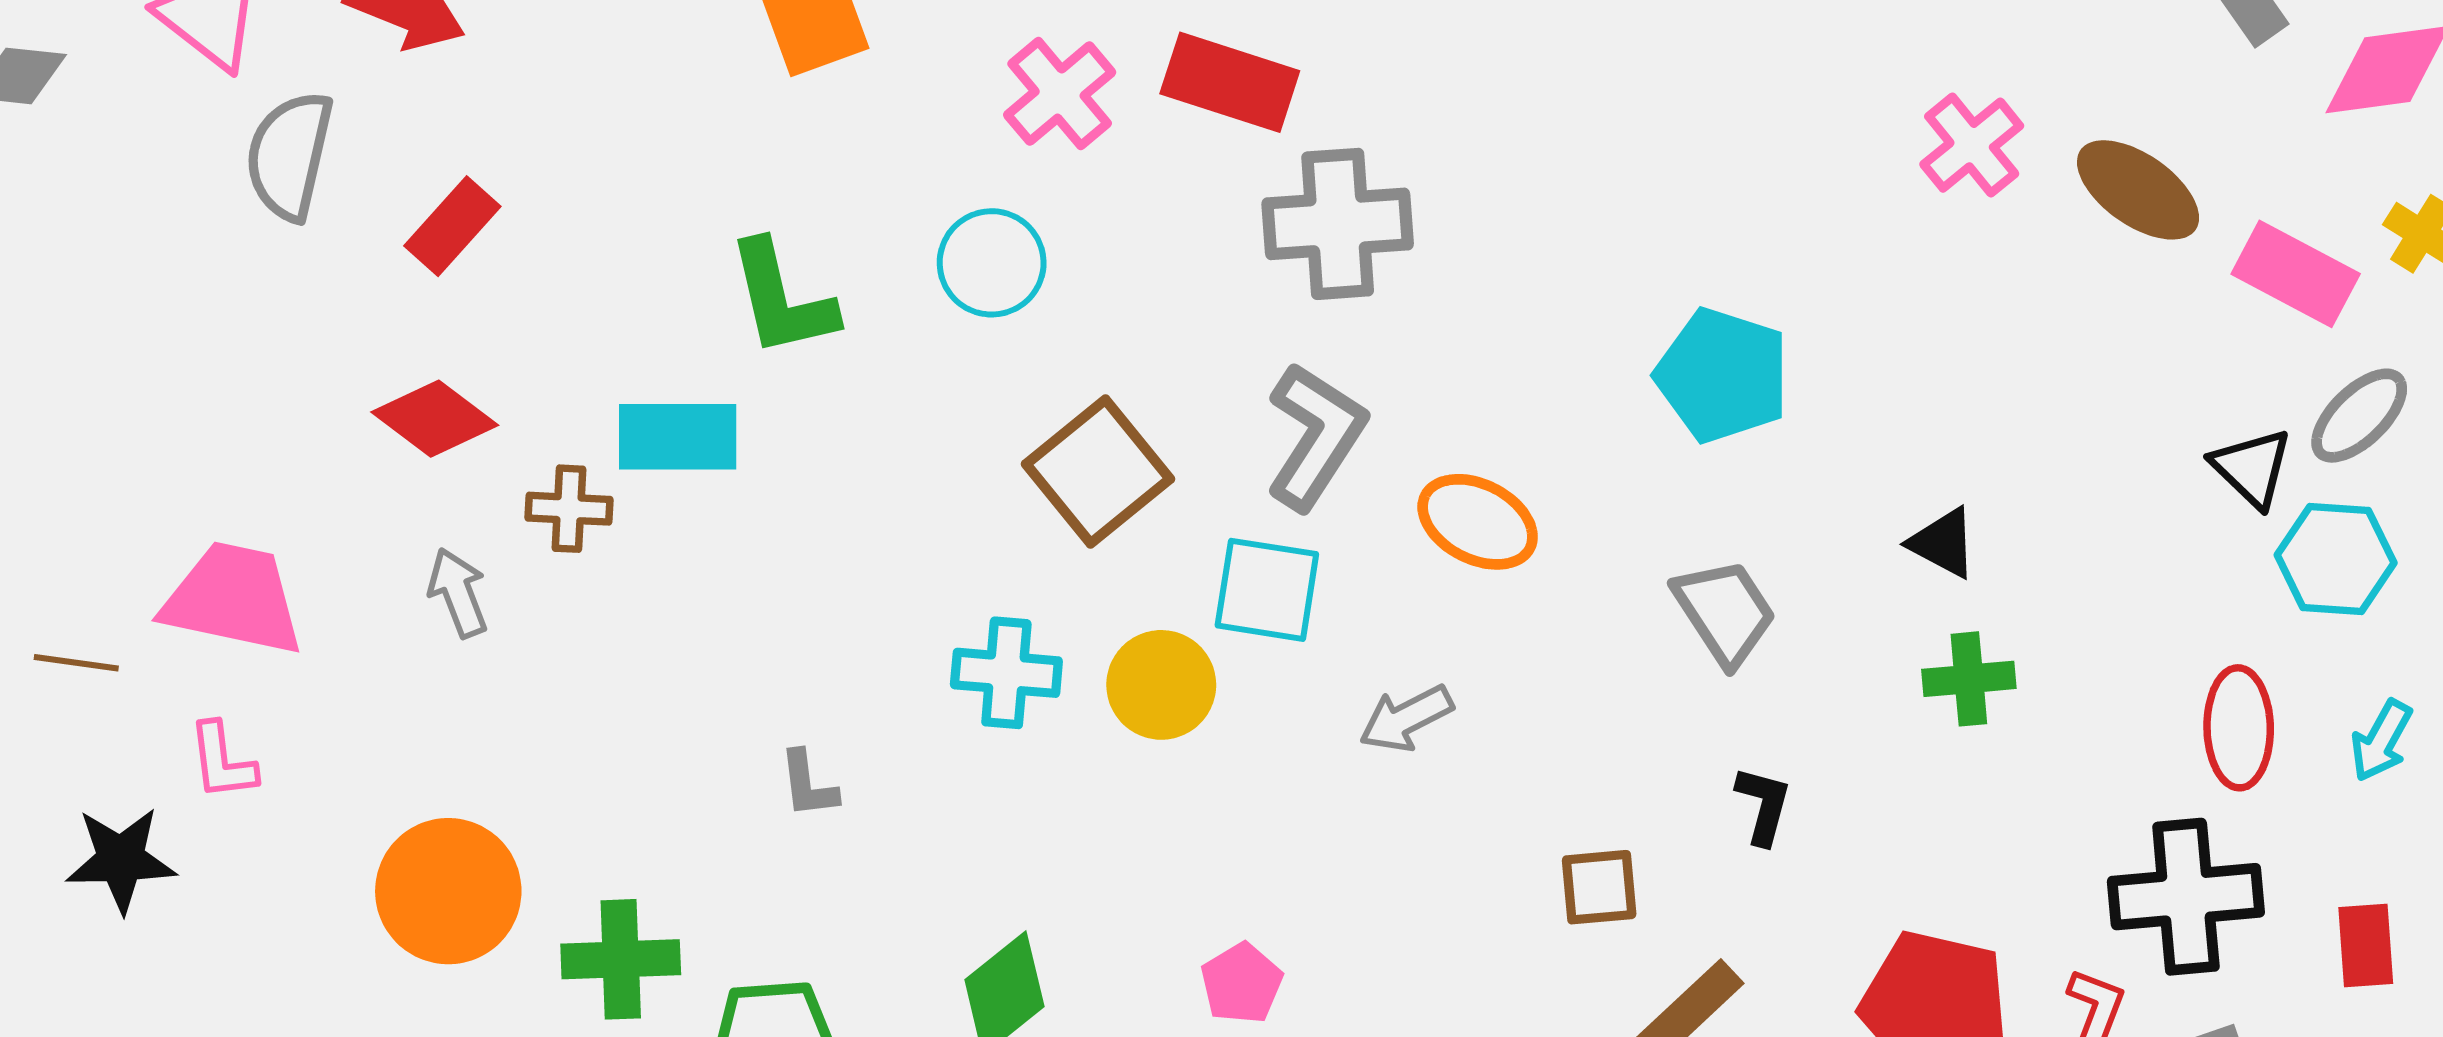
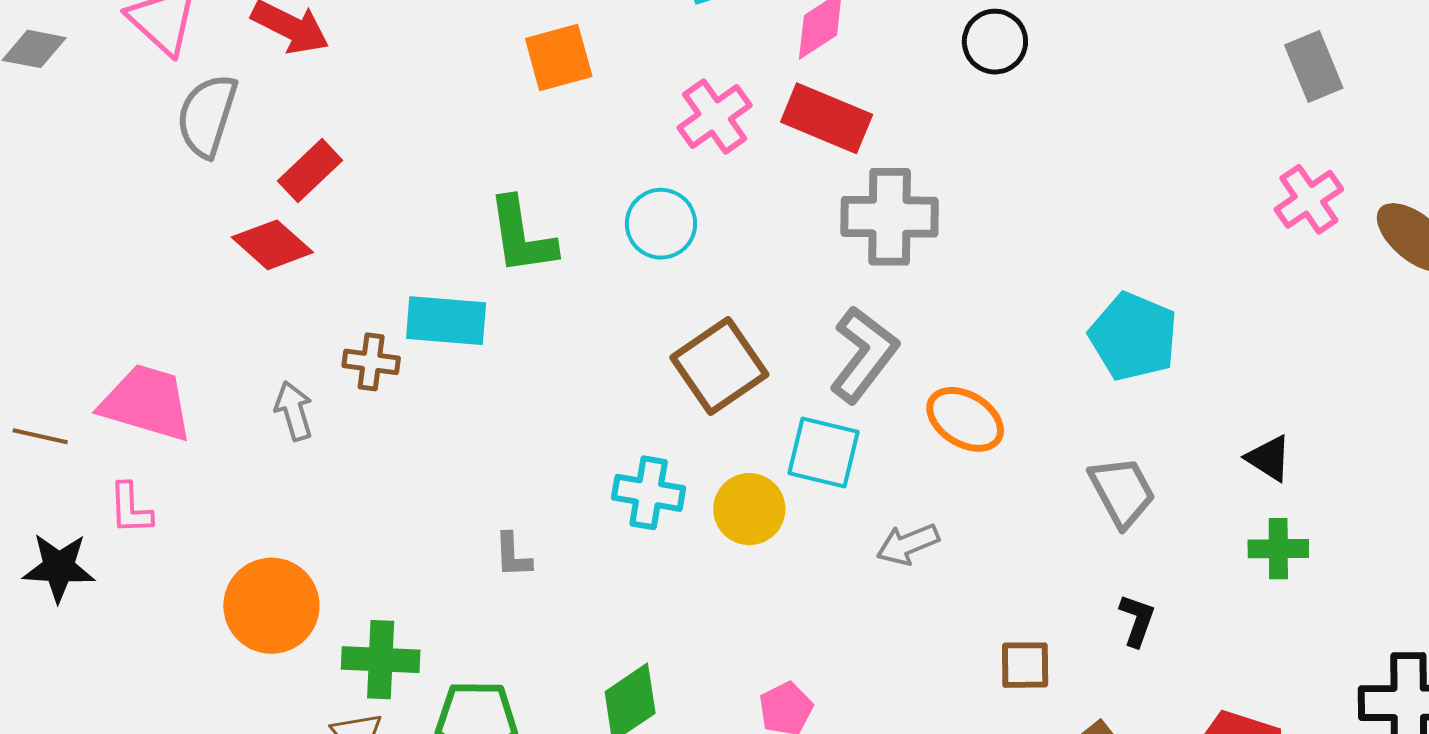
red diamond: (435, 419) -> (272, 245), moved

